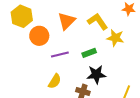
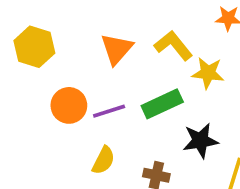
orange circle: (39, 36) -> (69, 105), moved
green rectangle: (89, 53) -> (162, 104), size x1.5
black star: (96, 74) -> (200, 141), moved

